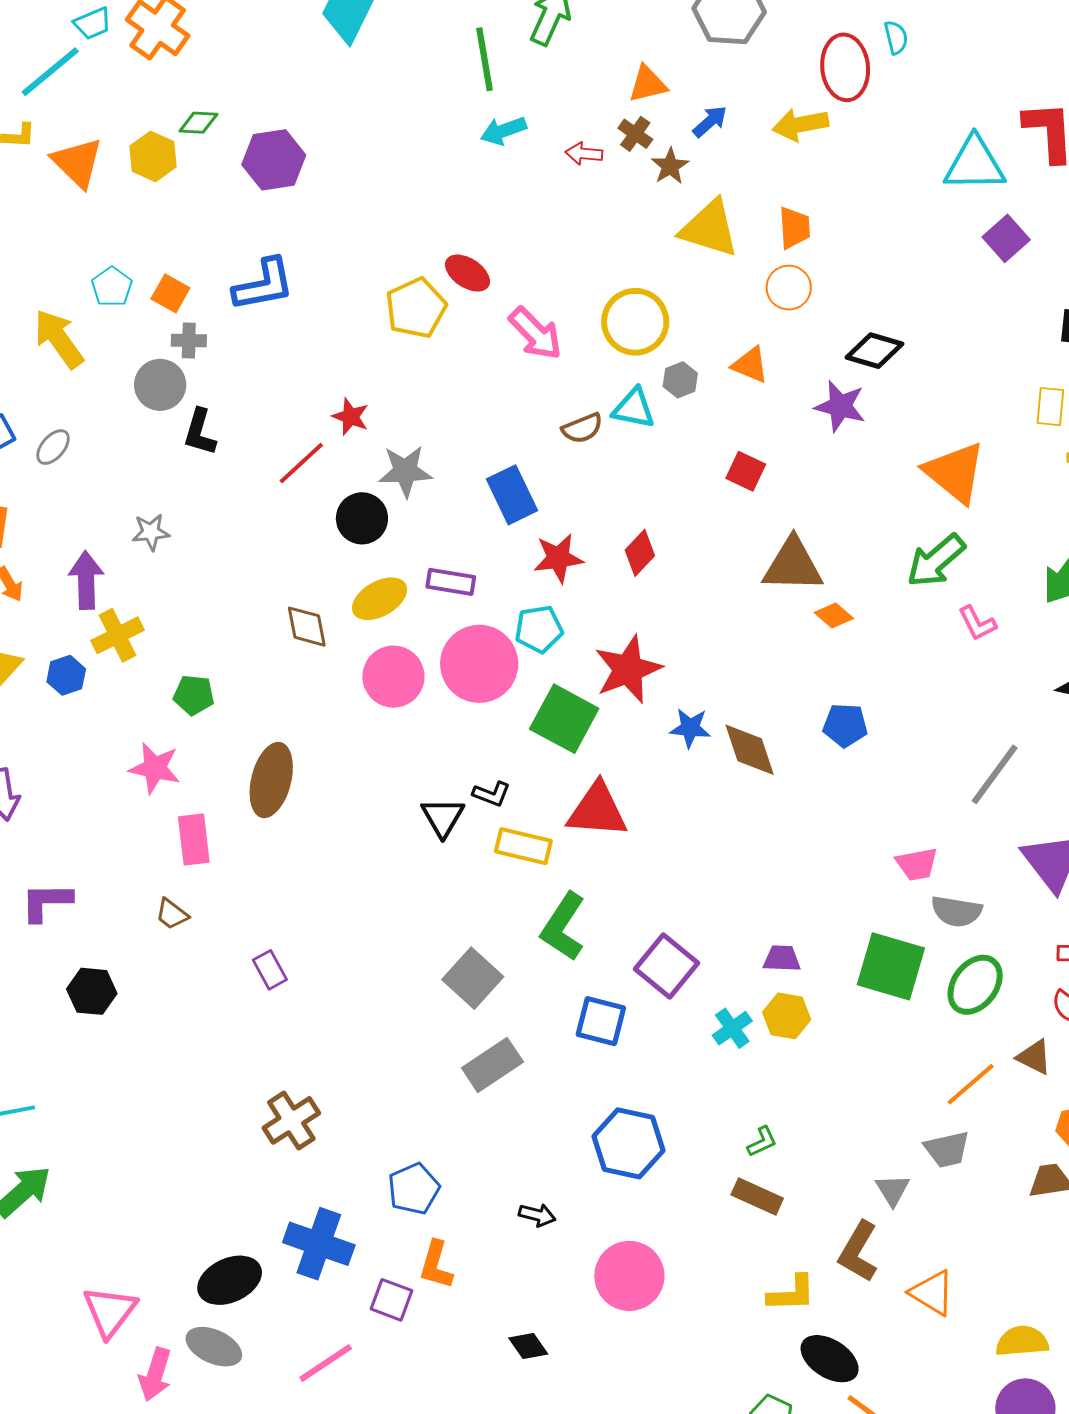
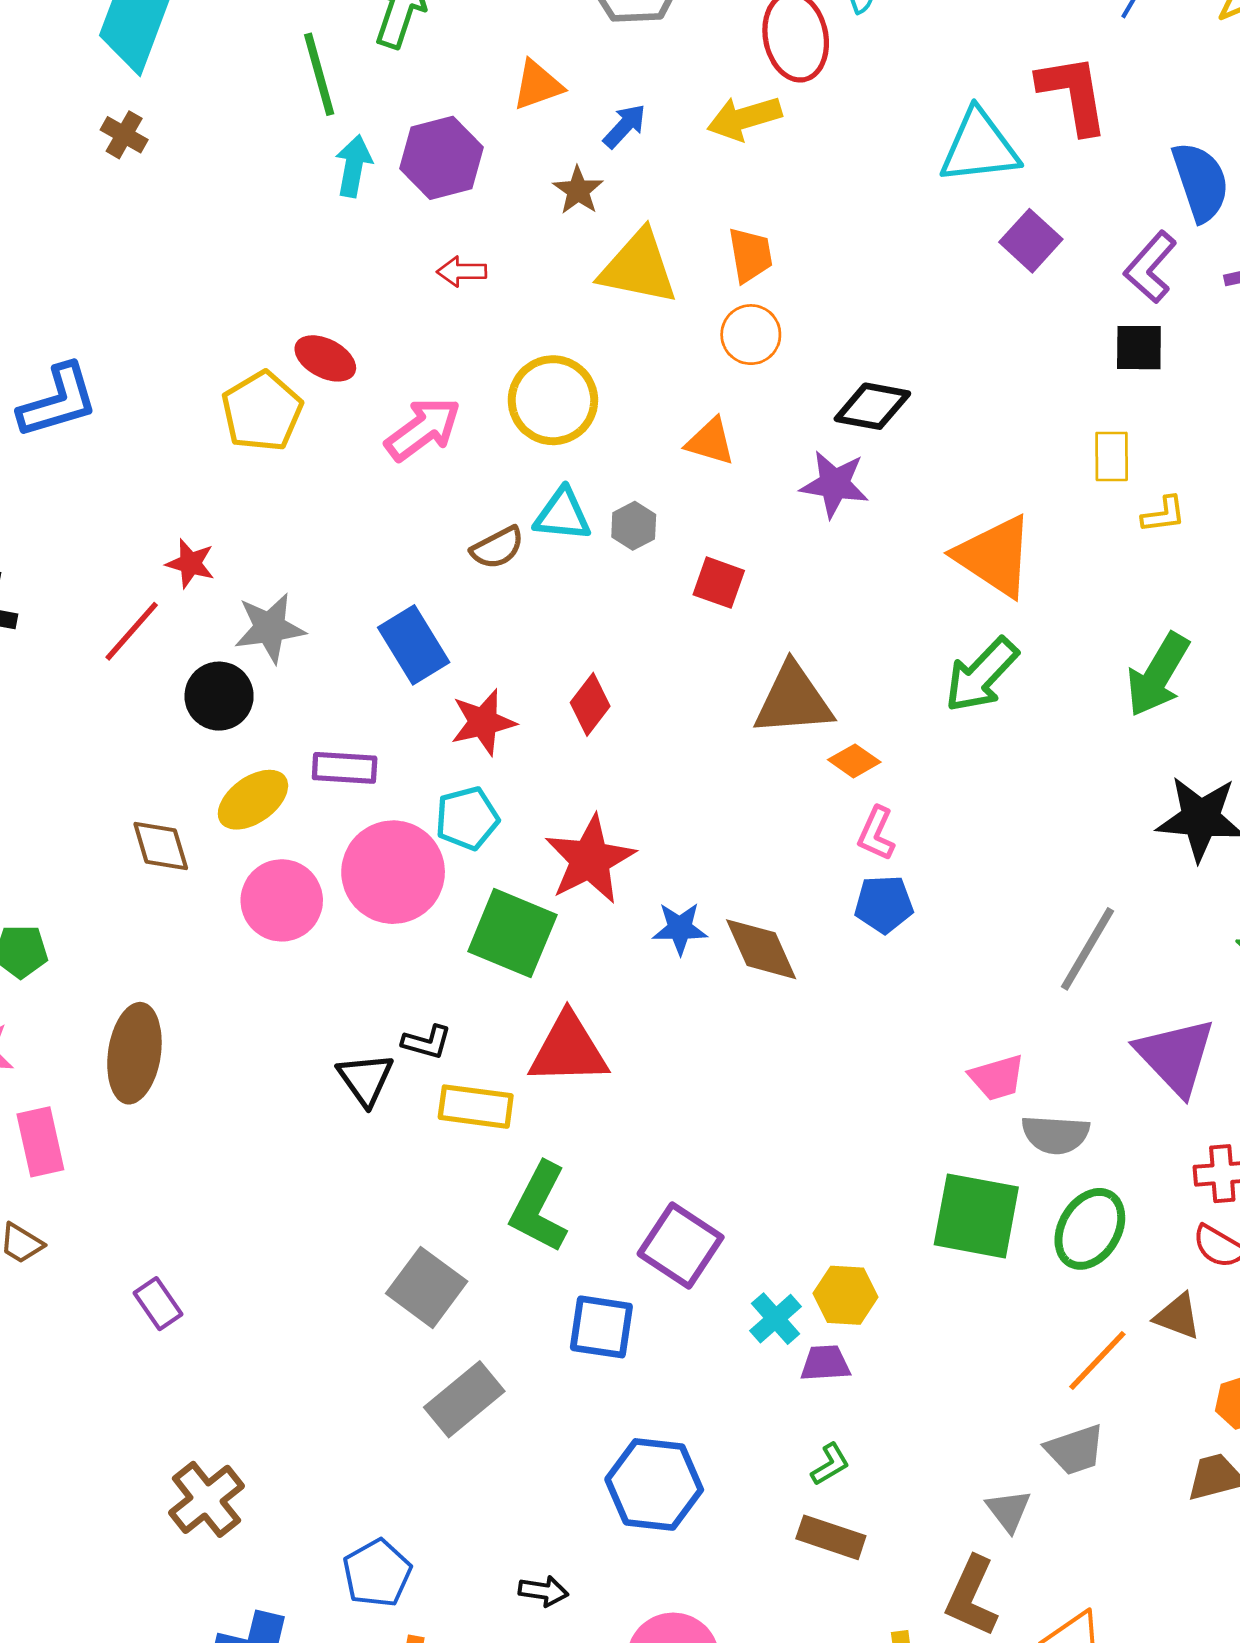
cyan arrow: (503, 131) -> (354, 166), turned 126
brown cross: (635, 134) -> (124, 135), moved
red arrow: (584, 154) -> (462, 272), moved
purple hexagon: (274, 160) -> (441, 158), moved
pink arrow: (535, 333) -> (423, 429), turned -76
gray hexagon: (680, 380) -> (634, 526), moved
pink L-shape: (977, 623) -> (876, 834), moved, turned 57
purple trapezoid: (782, 959) -> (825, 1363), moved

